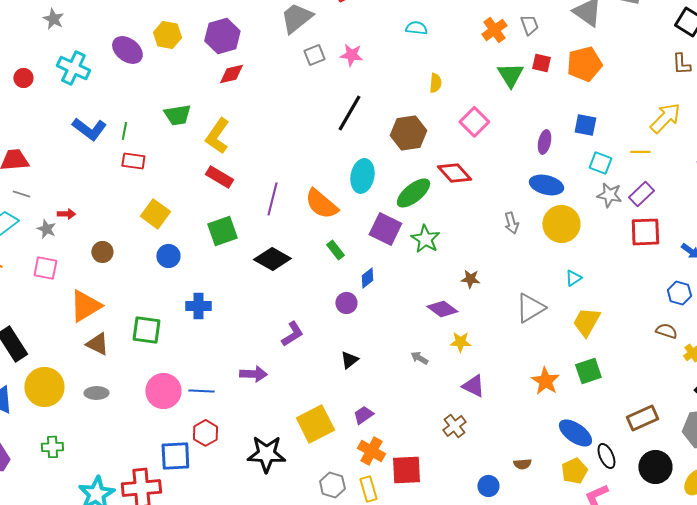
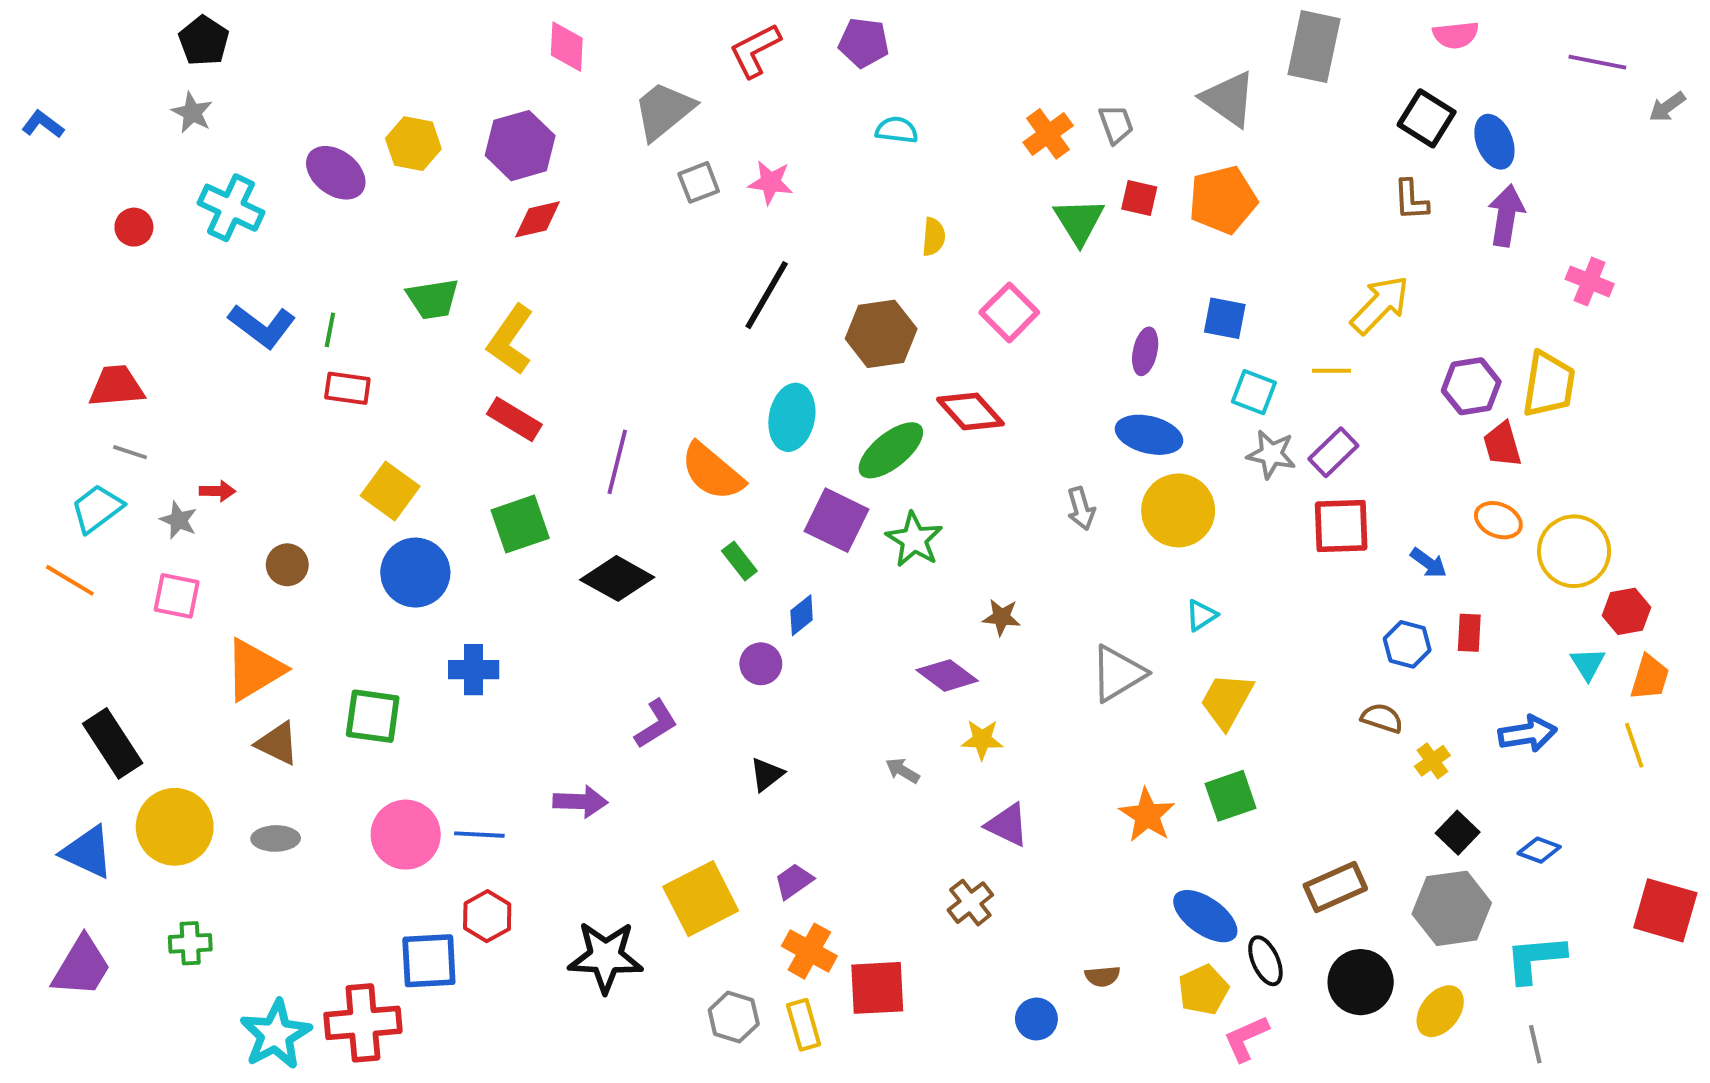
blue circle: (168, 256) -> (415, 573), size x1.5

